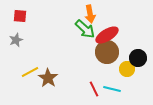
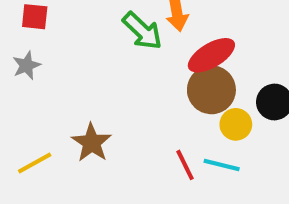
green arrow: (85, 29) -> (142, 31), moved
yellow circle: (127, 69) -> (236, 124), moved
yellow line: (30, 72) -> (35, 163), moved

